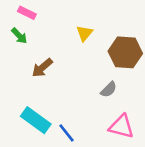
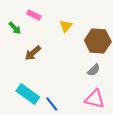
pink rectangle: (27, 13) -> (34, 15), moved
gray semicircle: (109, 89) -> (94, 70), moved

